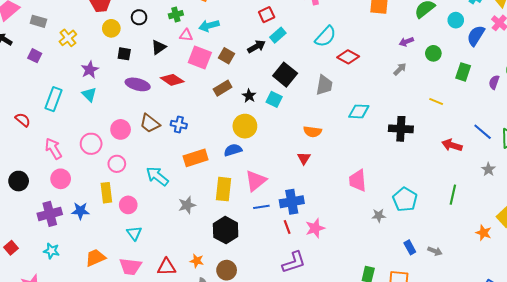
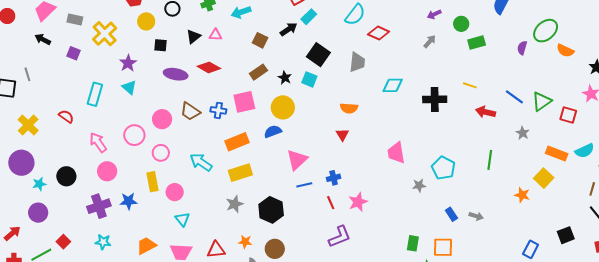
pink triangle: (186, 35) -> (215, 35), moved
yellow cross: (68, 38) -> (105, 34), size x1.4
pink square: (200, 57) -> (244, 102), moved, turned -30
green rectangle: (463, 72) -> (477, 42), moved, turned 60
yellow line: (436, 101) -> (470, 85), moved
yellow rectangle: (223, 189) -> (240, 173), moved, turned 70
blue cross: (292, 202) -> (334, 178), size x0.6
gray star: (187, 205) -> (235, 204), moved

